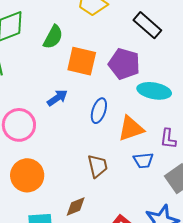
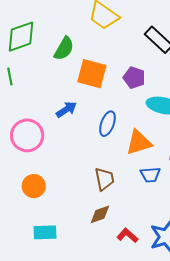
purple pentagon: (124, 64) -> (134, 78), size x0.7
orange circle: (27, 175) -> (34, 186), size x0.7
brown diamond: (76, 207) -> (100, 214), moved

